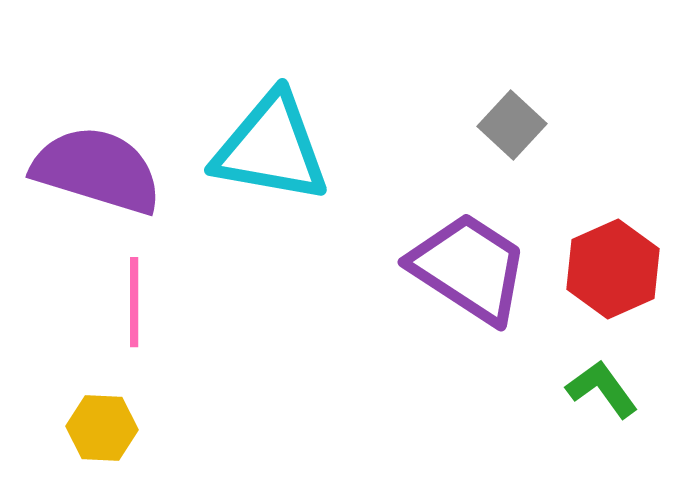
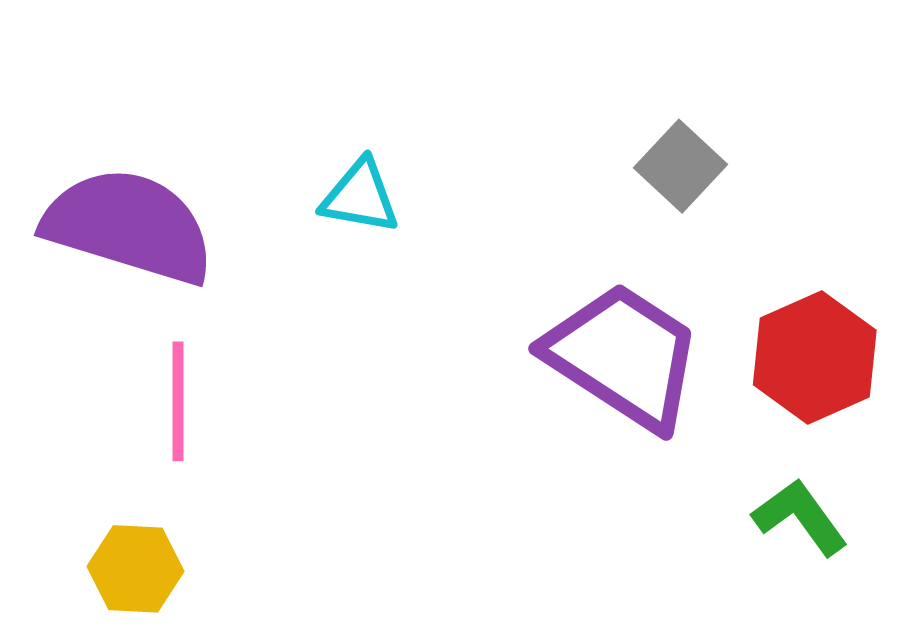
cyan triangle: (271, 148) -> (360, 197), size x0.5

